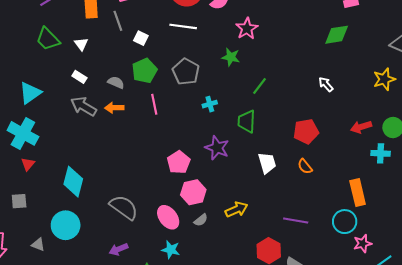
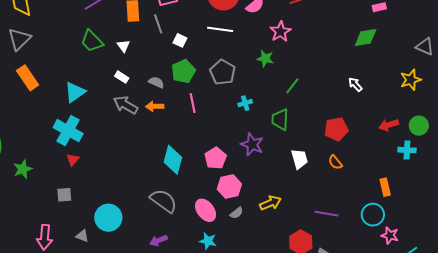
cyan diamond: (73, 182) -> (173, 160), moved
orange rectangle: (358, 193) -> (385, 187), size x0.7
pink star: (363, 243) -> (390, 235), turned 30

